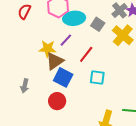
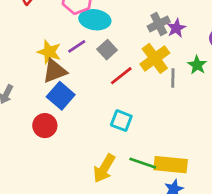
gray square: (98, 24) -> (107, 50), moved
red line: (86, 54) -> (121, 76), moved
cyan square: (97, 78) -> (121, 121), moved

